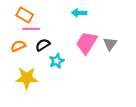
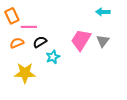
cyan arrow: (79, 13) -> (103, 12), moved
orange rectangle: (25, 15) -> (12, 16), moved, turned 35

